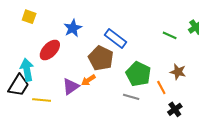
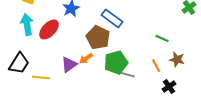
green line: (170, 35) -> (162, 38), moved
cyan arrow: (27, 70) -> (27, 24), moved
brown star: (178, 72) -> (177, 59), moved
green pentagon: (138, 74) -> (116, 62), moved, turned 30

